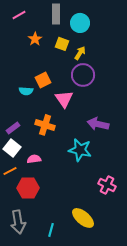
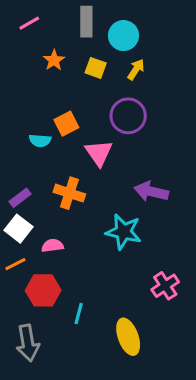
yellow arrow: (80, 53) -> (136, 70), moved
pink cross: (107, 185) -> (165, 286), turned 30
yellow ellipse: (83, 218) -> (128, 337), turned 30
cyan line: (51, 230) -> (79, 314), moved

